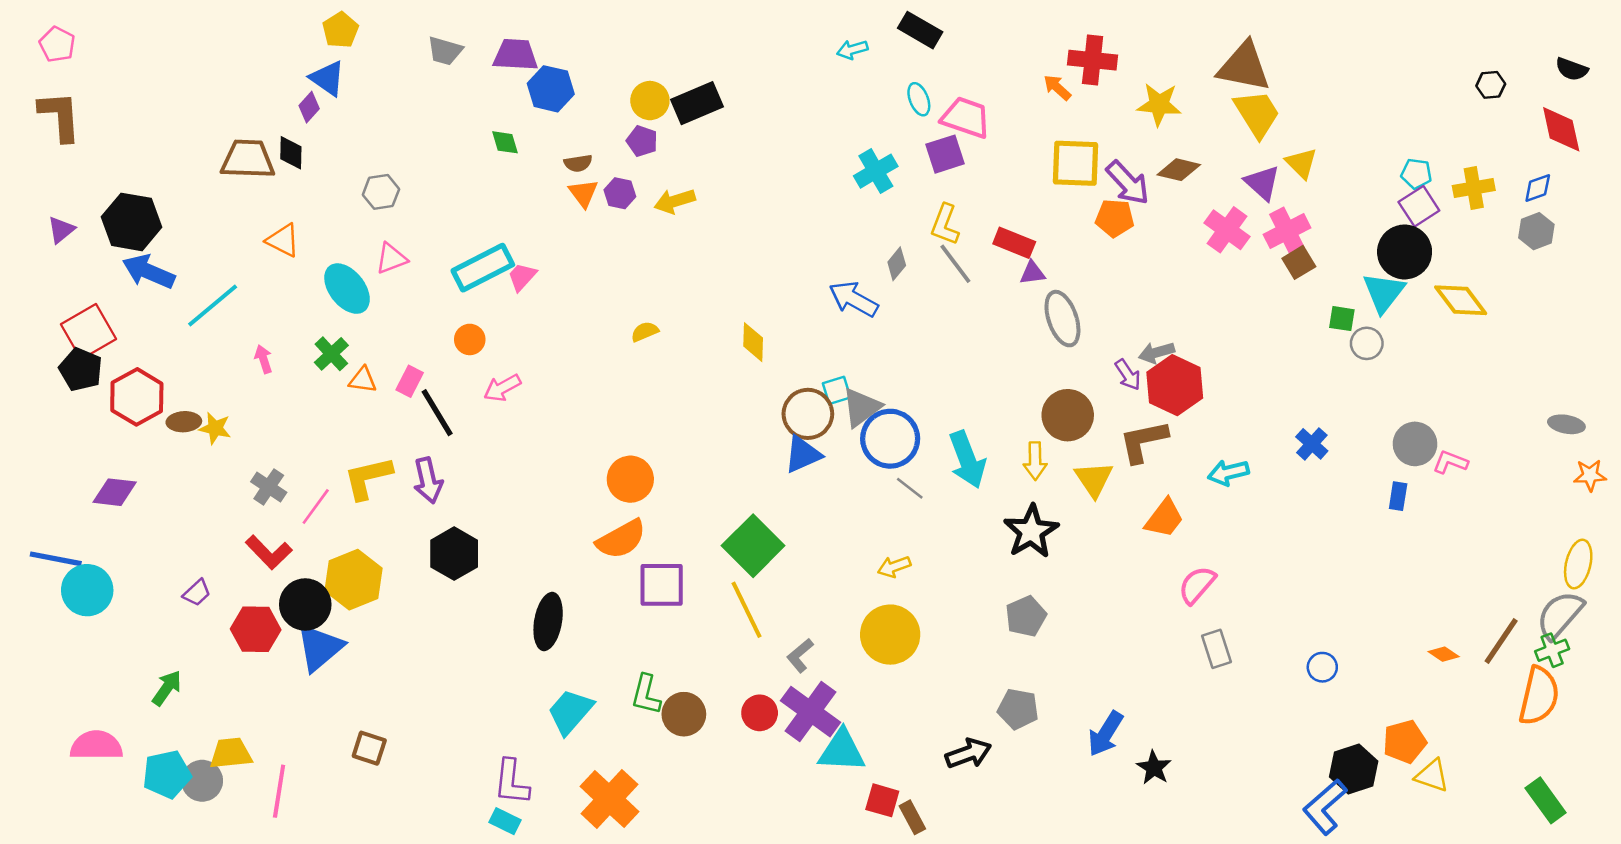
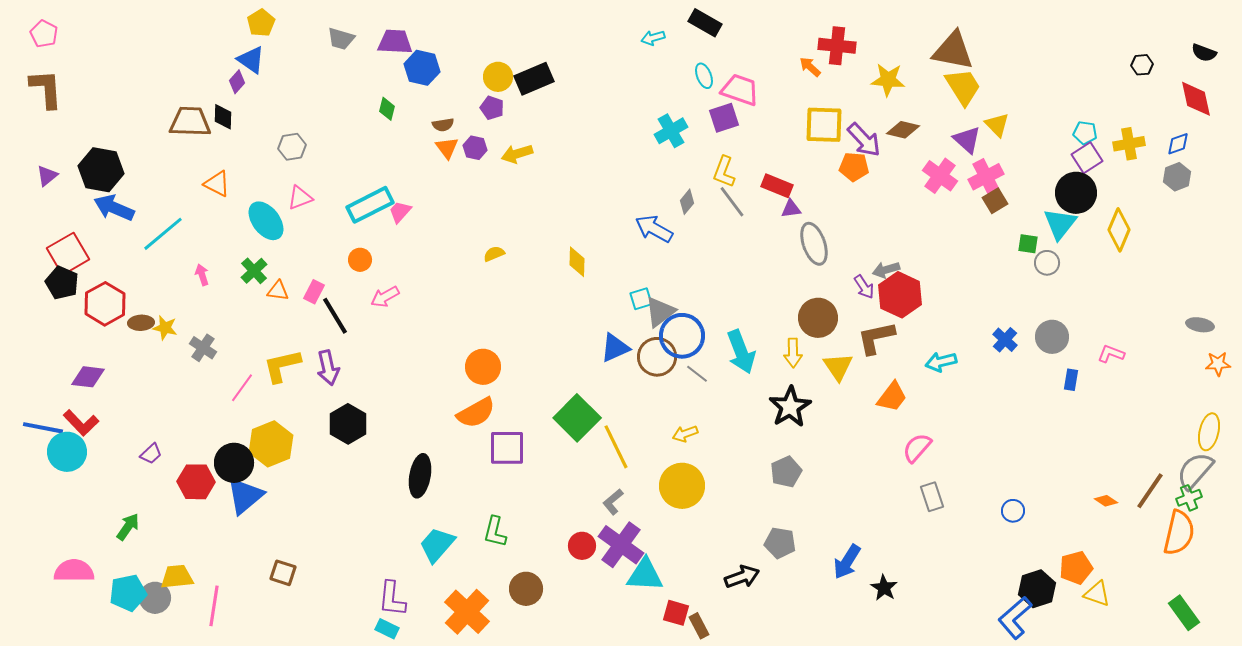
green diamond: (505, 142) -> (387, 109), turned 30
yellow diamond: (1461, 300) -> (1119, 230), turned 60
brown circle: (808, 414) -> (657, 357), moved
gray circle: (1415, 444) -> (1052, 337), moved
gray cross: (269, 487) -> (203, 348), moved
red L-shape: (269, 552) -> (81, 423), moved
yellow line: (747, 610) -> (616, 447), moved
brown circle: (684, 714) -> (526, 589), moved

